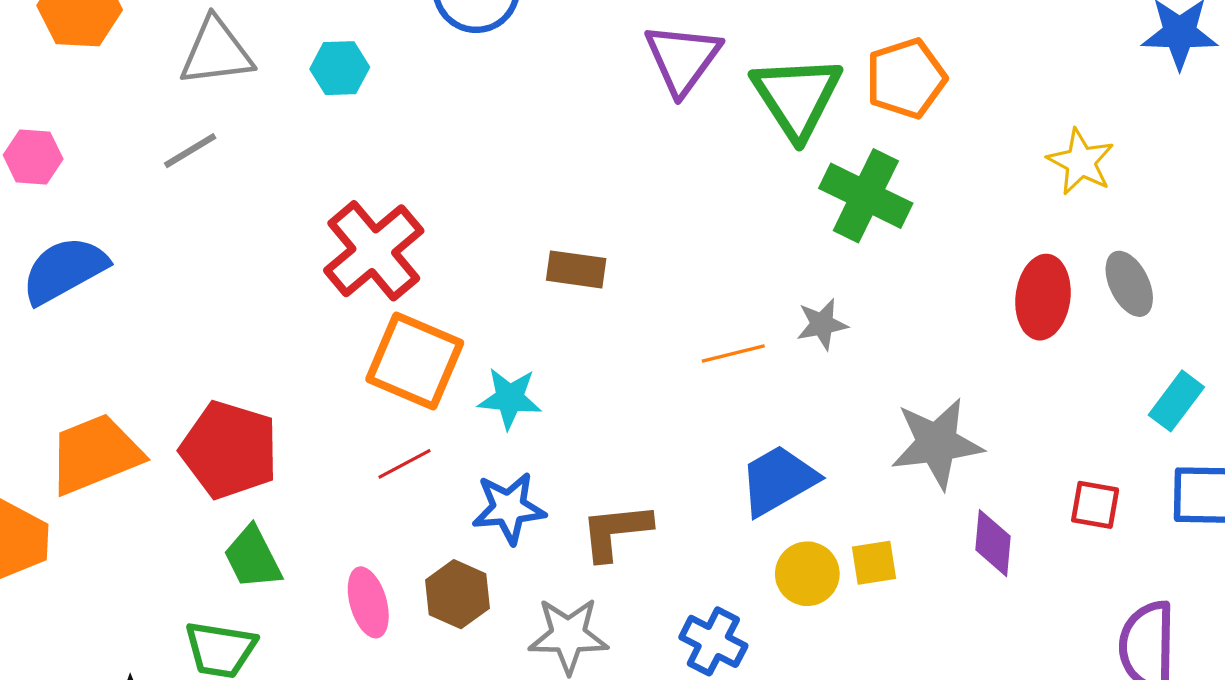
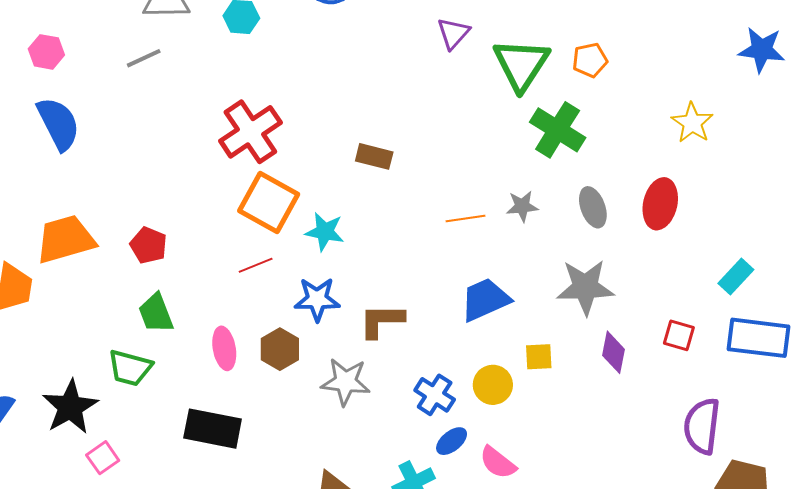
purple triangle: (682, 59) -> (453, 33), size x0.7
orange pentagon: (906, 78) -> (590, 60), size x0.7
blue semicircle: (64, 270) -> (58, 124), turned 86
gray ellipse: (1129, 284) -> (593, 207), moved
red pentagon: (229, 450) -> (148, 245), size x0.6
yellow circle: (807, 574) -> (493, 385), moved

